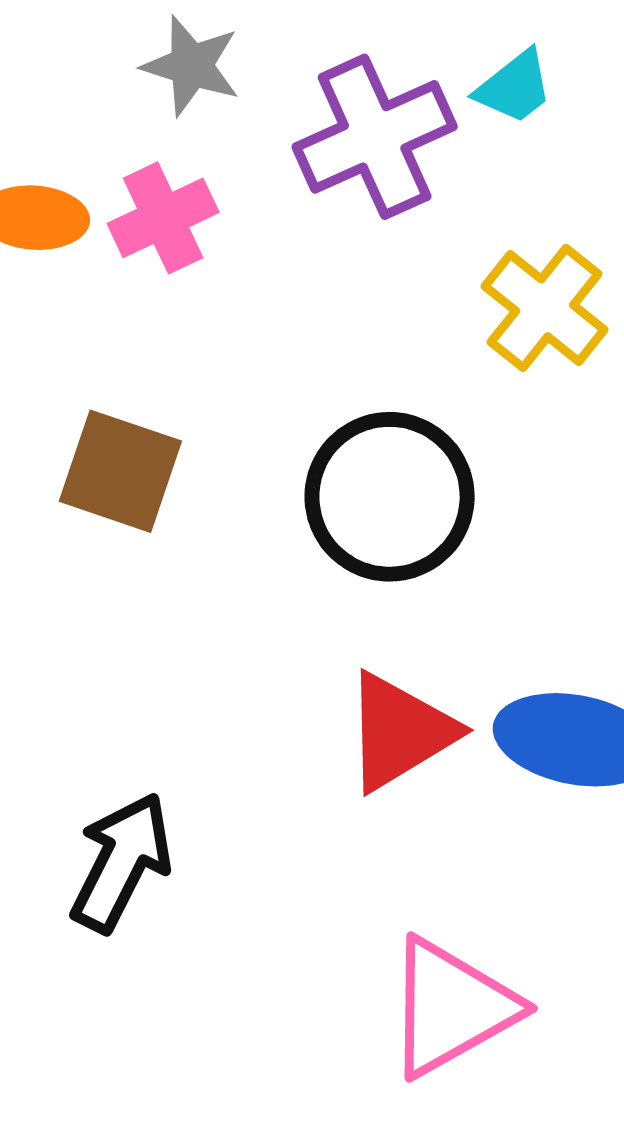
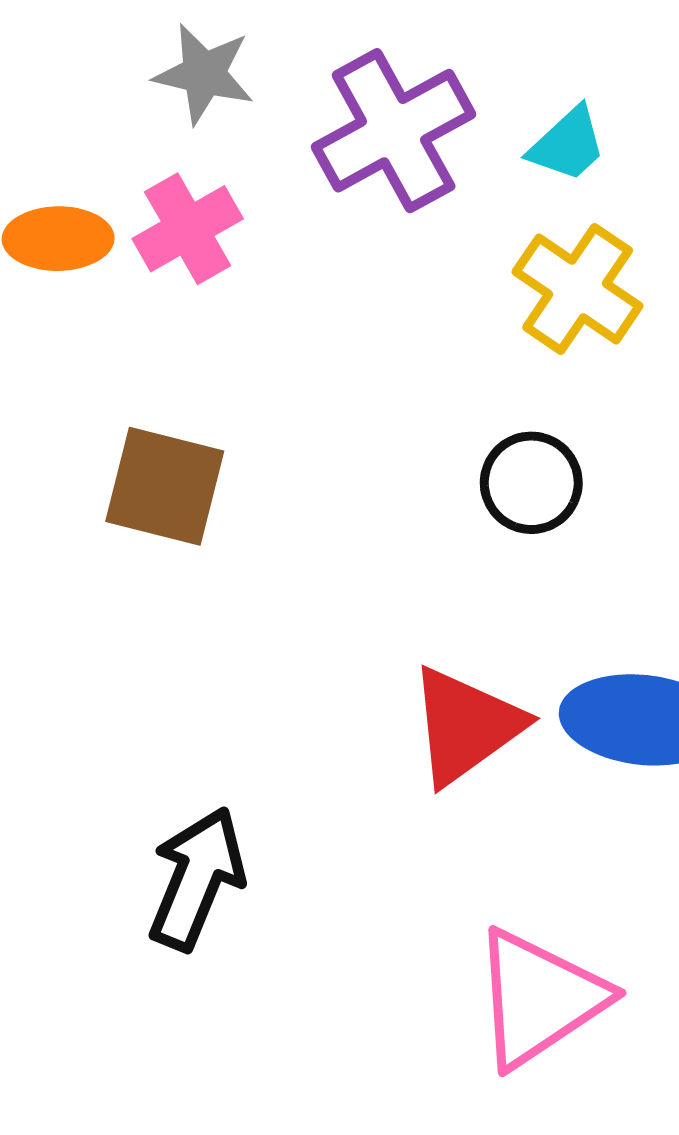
cyan trapezoid: (514, 87) -> (567, 144), moved
black circle: (390, 497) -> (531, 483), moved, size x0.6

